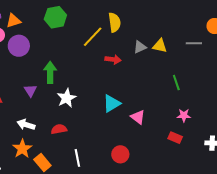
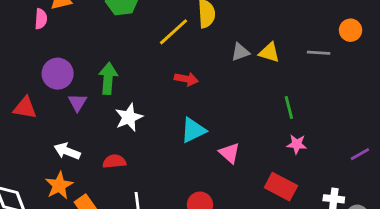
purple circle: (19, 46) -> (58, 74), moved
red arrow: (113, 59) -> (186, 79), moved
pink star: (184, 115) -> (297, 144), moved
red rectangle: (175, 138) -> (281, 187), size x1.5

